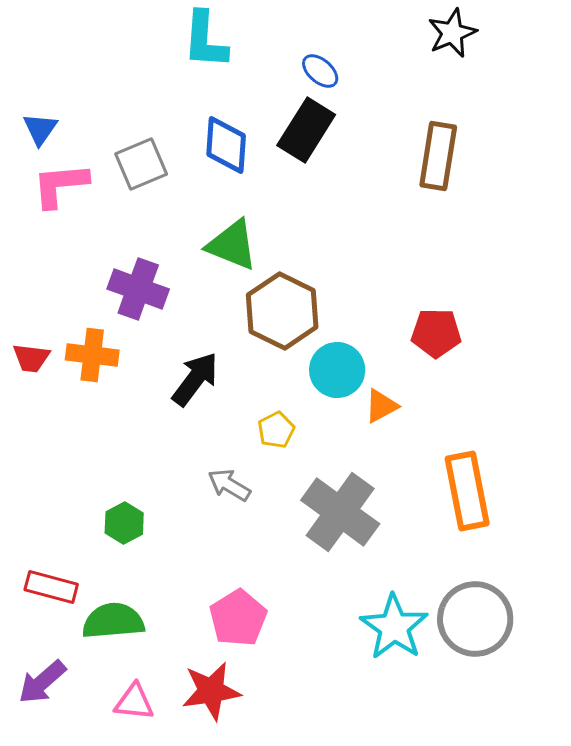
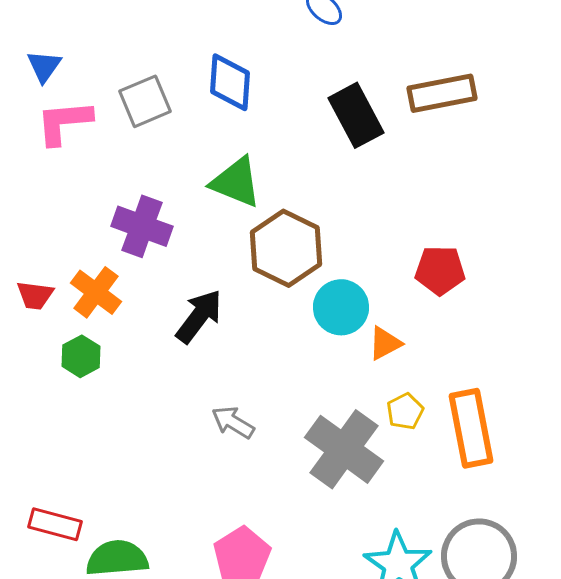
black rectangle: (306, 130) -> (356, 115), moved, turned -60
brown rectangle: (438, 156) -> (442, 93), turned 70
orange cross: (92, 355) -> (96, 292), turned 30
yellow pentagon: (276, 430) -> (405, 411), moved
green hexagon: (124, 523) -> (81, 356), moved

